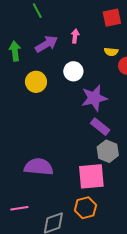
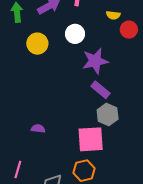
purple semicircle: (39, 167) -> (38, 129), size x0.5
pink line: (19, 208) -> (18, 169), turned -66

